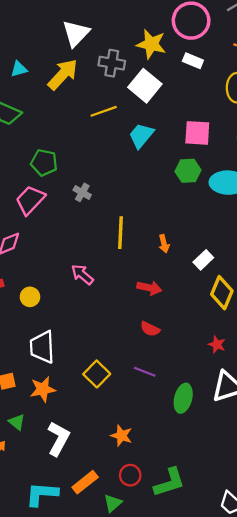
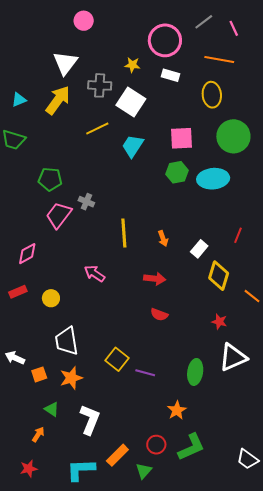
yellow star: (151, 44) -> (132, 65), size x0.6
pink trapezoid: (30, 200) -> (59, 215), moved
purple line: (145, 372) -> (145, 373), moved
orange star: (121, 436) -> (177, 410), moved, turned 30

